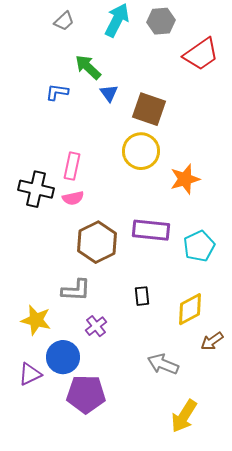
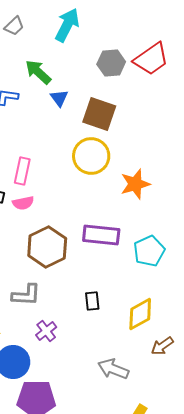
gray hexagon: (161, 21) -> (111, 63), moved

